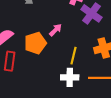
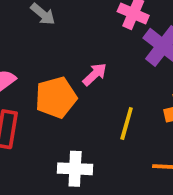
white cross: (70, 77) -> (75, 169), moved

